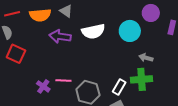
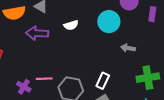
white semicircle: (93, 31) -> (71, 25), size x0.6
green cross: (142, 79) -> (148, 78), moved

